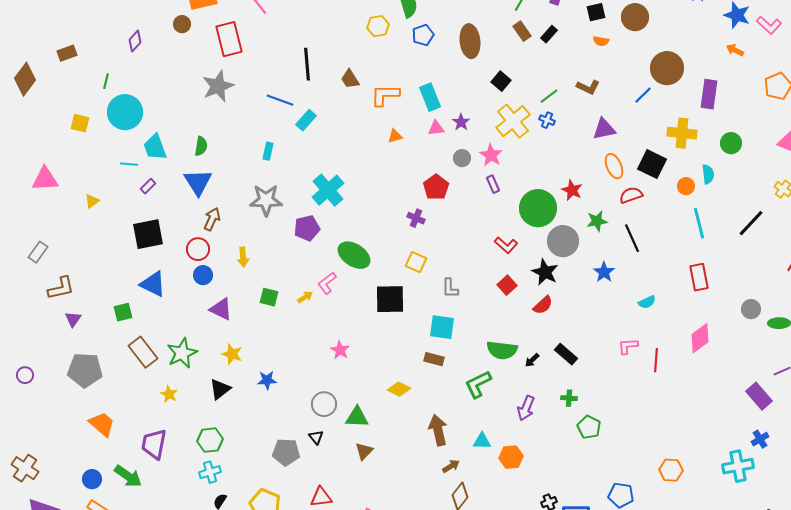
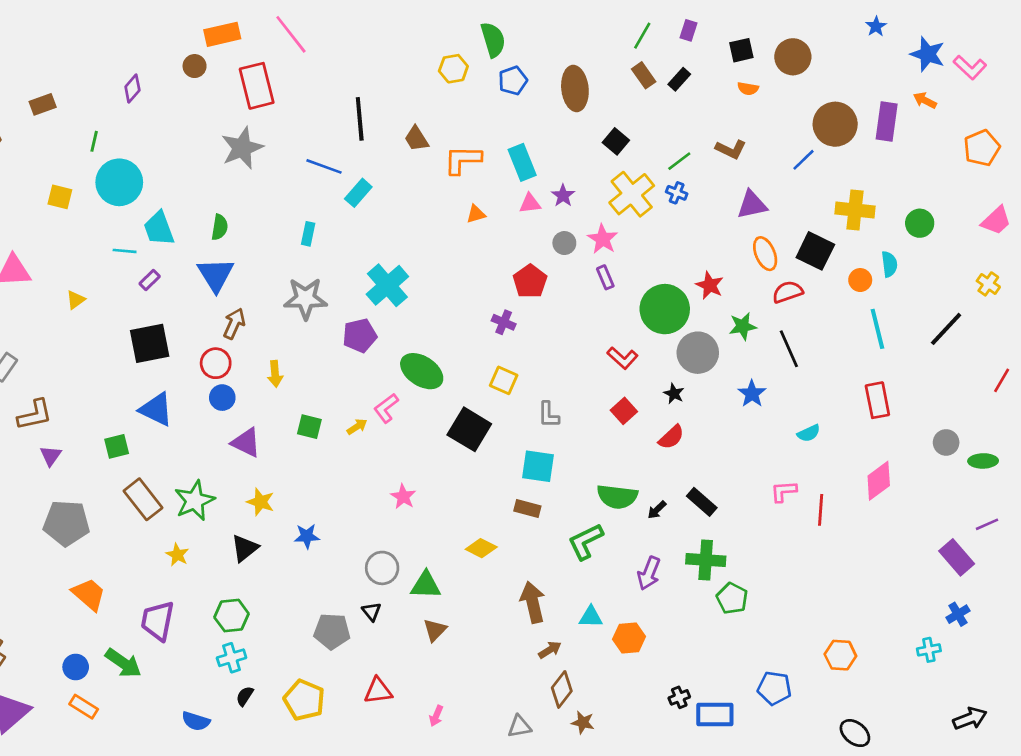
purple rectangle: (709, 94) -> (887, 122), moved
black star: (545, 272) -> (674, 394), size x0.6
black square: (390, 299) -> (469, 429), turned 32
green cross: (569, 398) -> (706, 560), size x1.8
cyan cross: (738, 466) -> (929, 650), size x0.6

